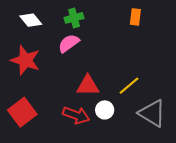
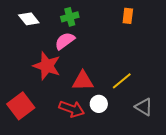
red star: (25, 60) -> (47, 66), moved
gray triangle: (152, 113) -> (144, 107), size x0.7

